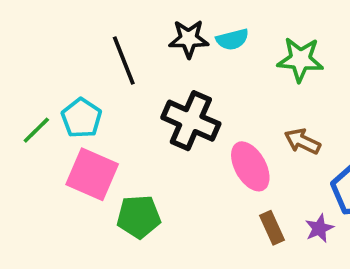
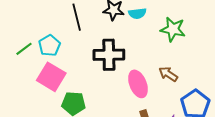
black cross: (191, 121) -> (109, 55), turned -32

